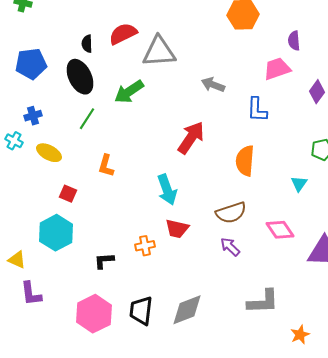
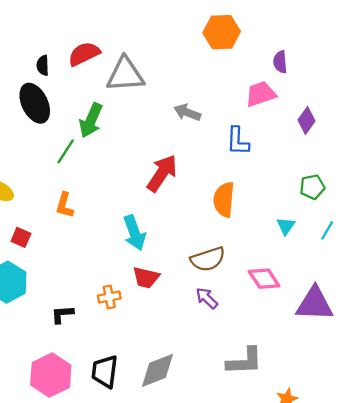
green arrow: (129, 92) -> (91, 120), turned -32
green line: (87, 119) -> (66, 151), moved

